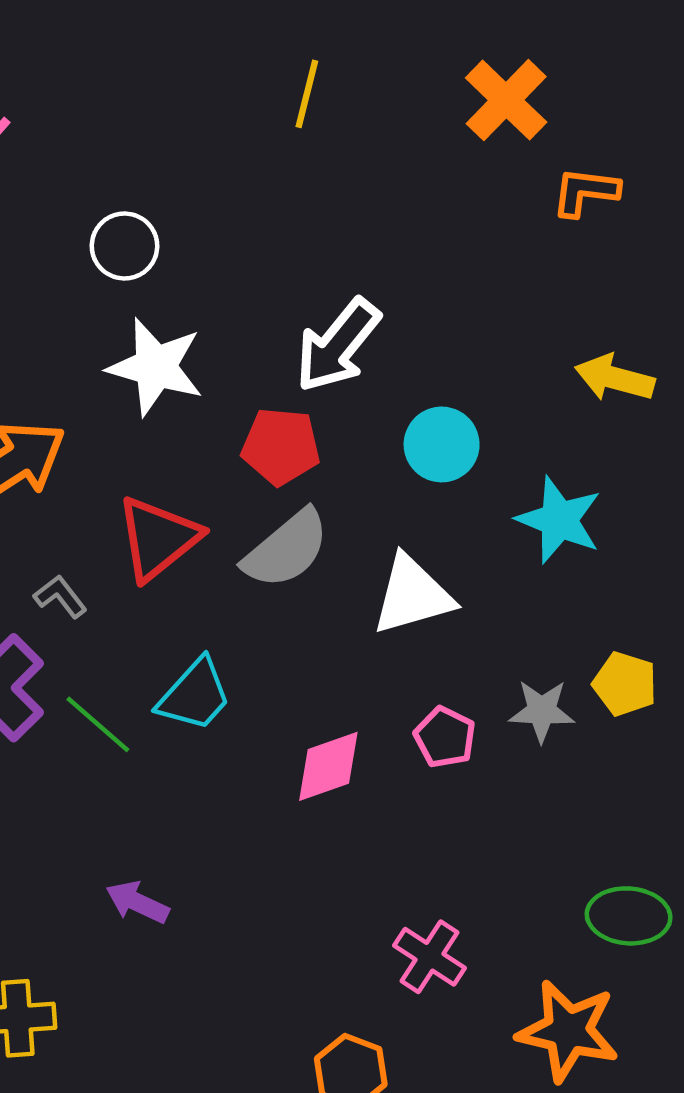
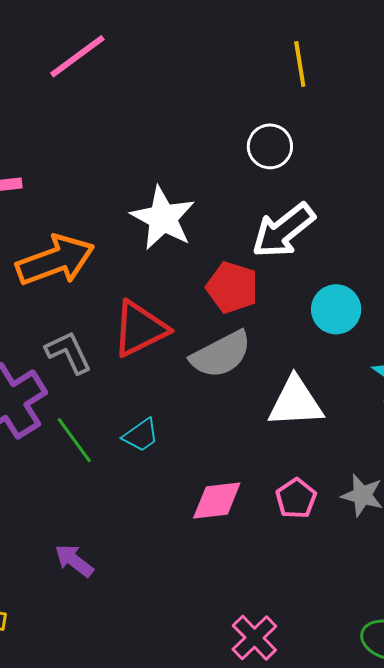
yellow line: (307, 94) -> (300, 64), turned -36
white circle: (124, 246) -> (270, 146), moved
gray L-shape: (60, 596) -> (68, 352), size x1.4
cyan trapezoid: (195, 695) -> (141, 435), size x0.7

